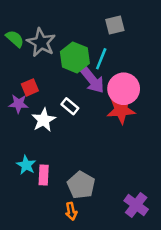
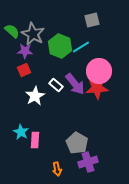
cyan line: (101, 59) -> (81, 47), turned 36
purple arrow: (92, 80) -> (75, 84), moved
purple star: (19, 104) -> (25, 51), moved
gray pentagon: (81, 185) -> (77, 143), moved
purple cross: (136, 205) -> (88, 162), moved, turned 36

